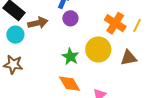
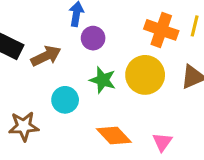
cyan circle: (15, 35) -> (65, 100), moved
green star: (70, 57) -> (103, 80), moved

